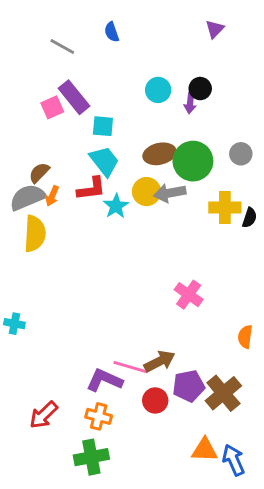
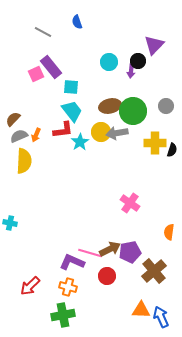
purple triangle: (215, 29) -> (154, 45), moved, size x1.5
brown semicircle: (39, 173) -> (13, 119), moved
gray semicircle: (28, 197) -> (19, 136), size x0.7
purple pentagon: (189, 386) -> (130, 252), moved

